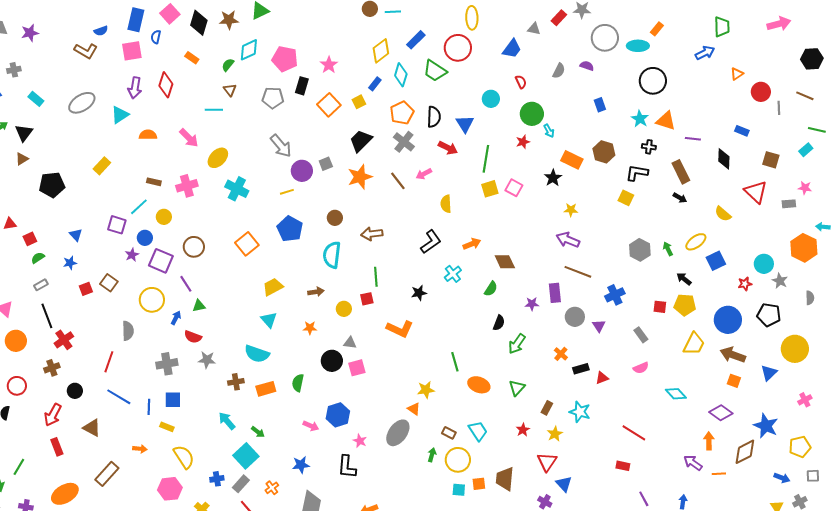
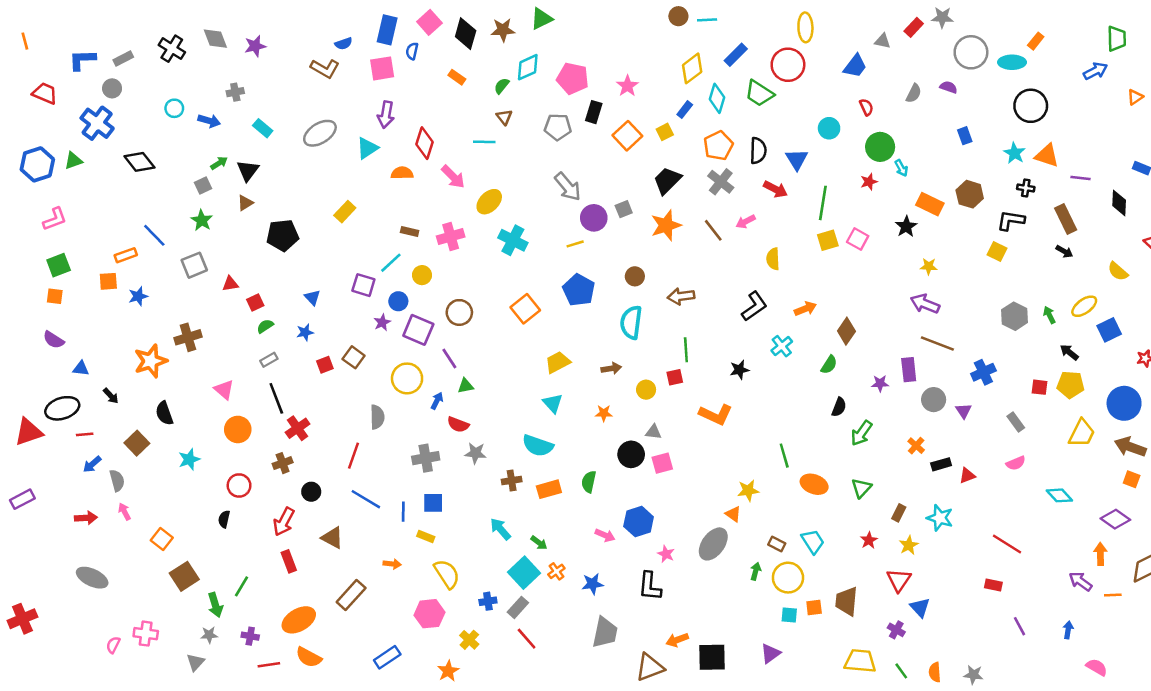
red diamond: (166, 85) -> (424, 143), moved
brown diamond: (505, 262) -> (846, 331), turned 60
orange cross: (272, 488) -> (556, 571), moved

